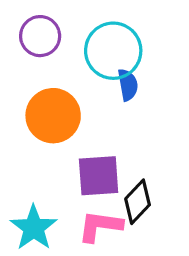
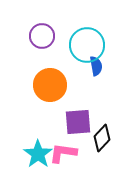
pink L-shape: (100, 226) -> (63, 153), moved

